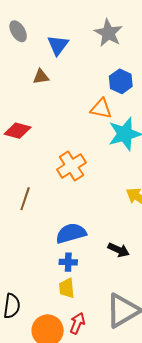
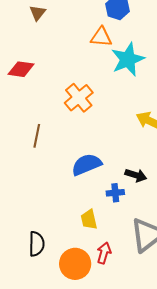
brown triangle: (41, 77) -> (38, 13), turned -36
blue cross: (68, 262) -> (115, 193), moved

